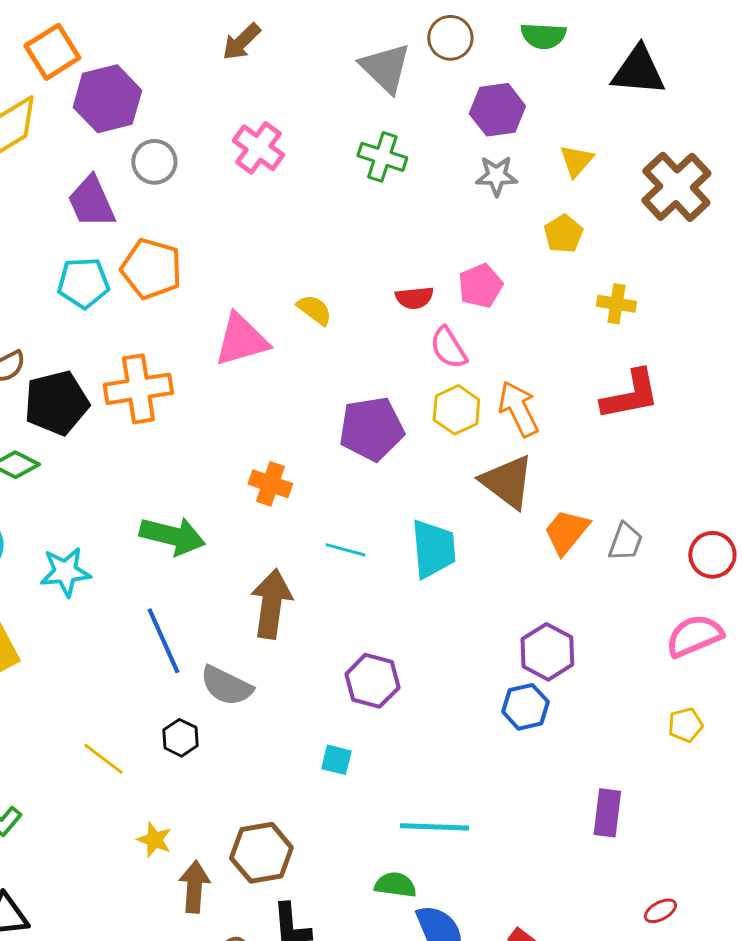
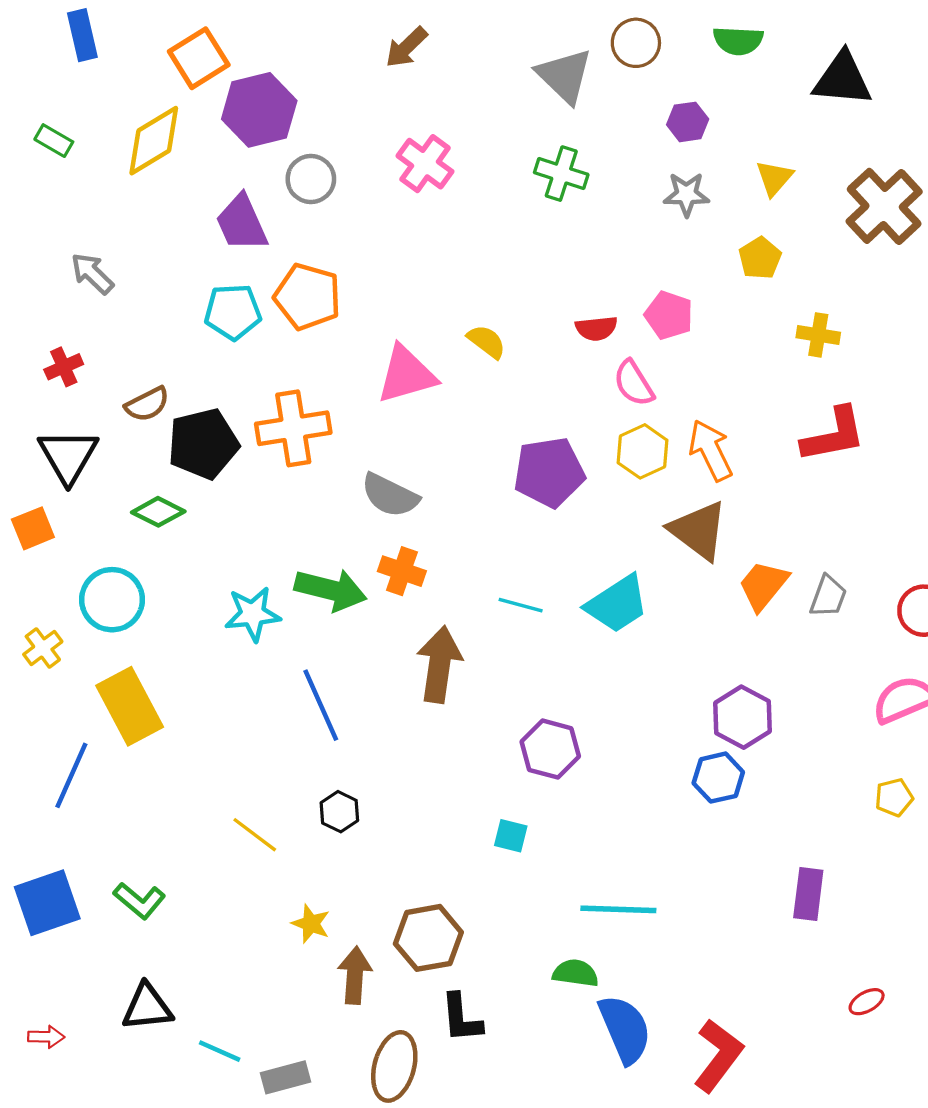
purple hexagon: (497, 110) -> (688, 122), size x0.7
pink pentagon: (480, 286) -> (669, 315), turned -30
orange cross: (270, 484) -> (402, 571), moved
cyan trapezoid: (433, 549) -> (617, 604), turned 62
cyan star: (65, 572) -> (253, 614), moved
gray semicircle: (226, 686) -> (390, 495), moved

